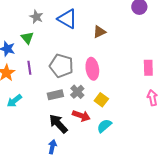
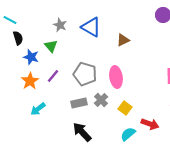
purple line: (29, 68) -> (53, 76), turned 48
red arrow: (81, 116) -> (150, 124), moved

